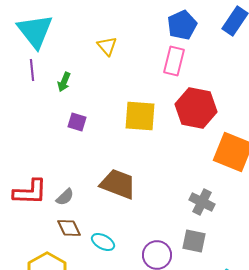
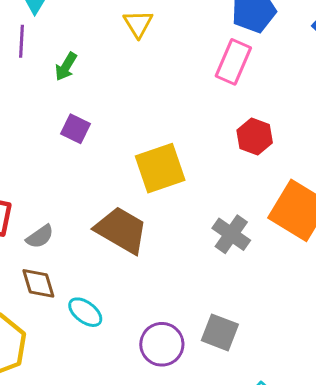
red hexagon: (196, 108) -> (255, 137), size x0.6
yellow square: (140, 116) -> (160, 168), moved, turned -32
gray cross: (202, 202) -> (231, 234), moved

